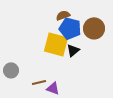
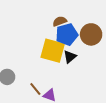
blue pentagon: (70, 28) -> (67, 34), turned -30
brown line: (39, 82) -> (35, 89), turned 64

